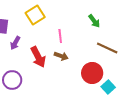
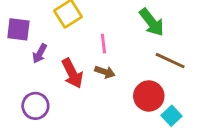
green arrow: (94, 21) -> (152, 22), size x1.5

